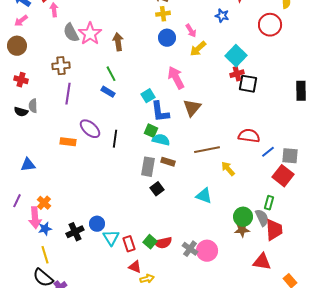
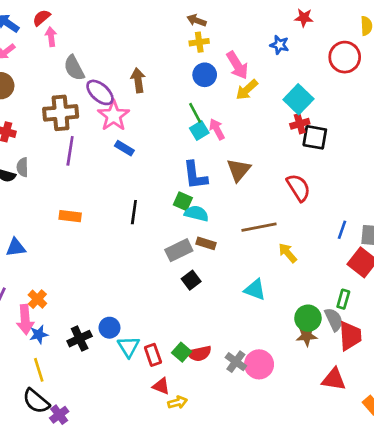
pink arrow: (191, 31) -> (237, 65), size x1.5
pink star: (90, 34) -> (114, 116), moved
brown cross: (61, 66) -> (61, 113), size x1.4
green line: (111, 74) -> (195, 113), moved
pink arrow: (176, 78) -> (217, 129), size x0.7
cyan square: (148, 96) -> (199, 131), moved
purple ellipse: (90, 129) -> (100, 92), moved
red semicircle: (249, 136) -> (298, 188), moved, turned 50
blue line: (268, 152) -> (342, 230), turned -32
gray rectangle: (148, 167) -> (179, 250), turned 54

